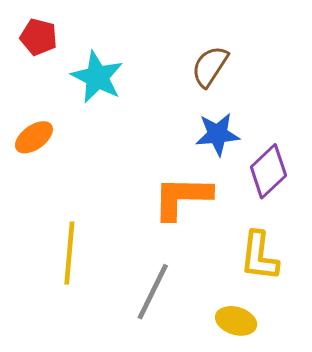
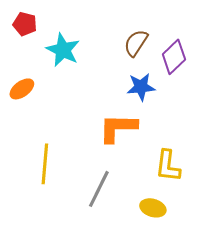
purple diamond: (268, 171) -> (174, 57), moved

